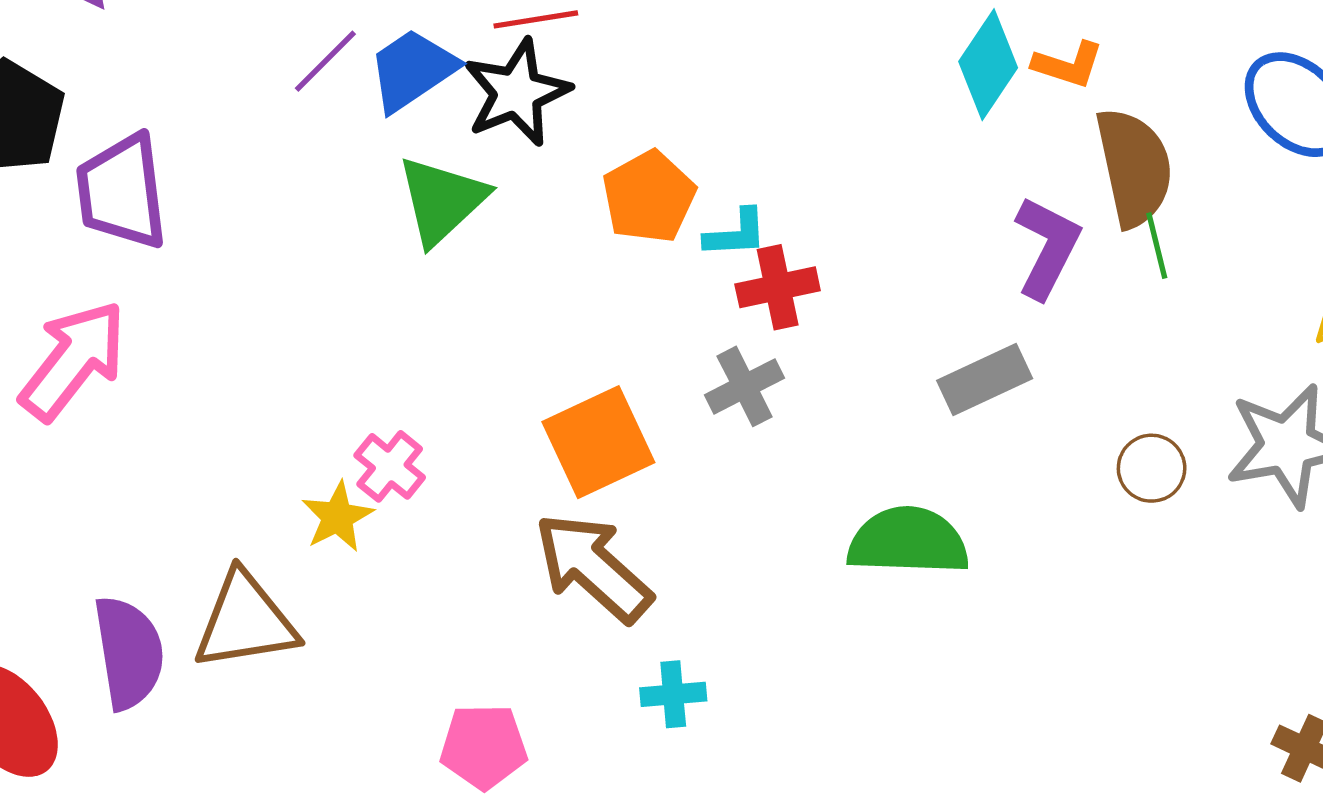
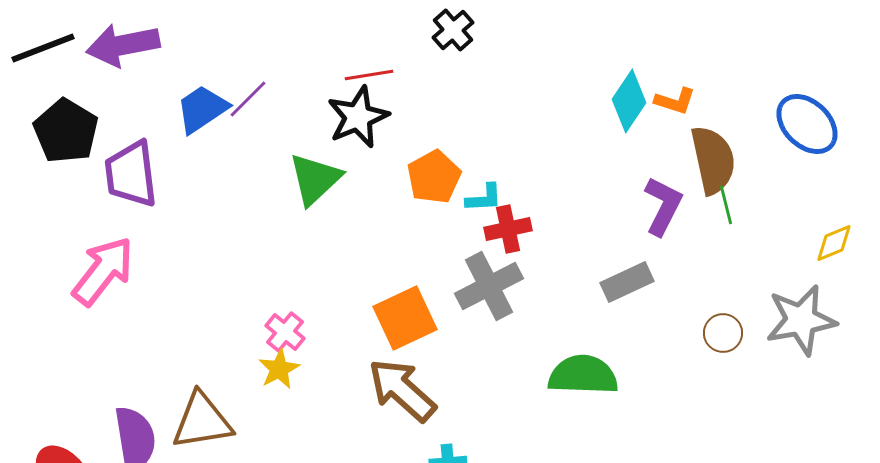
blue trapezoid: (412, 70) -> (202, 109), moved
gray cross: (745, 386) -> (489, 286), size x1.5
yellow star: (338, 517) -> (279, 369), moved

